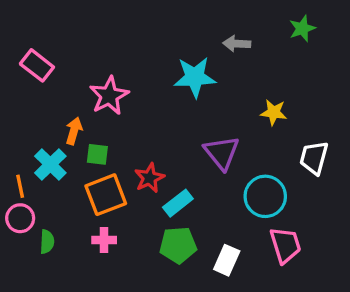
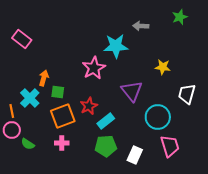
pink star: (109, 96) -> (94, 68), moved
green semicircle: (47, 242) -> (28, 144), turned 120

